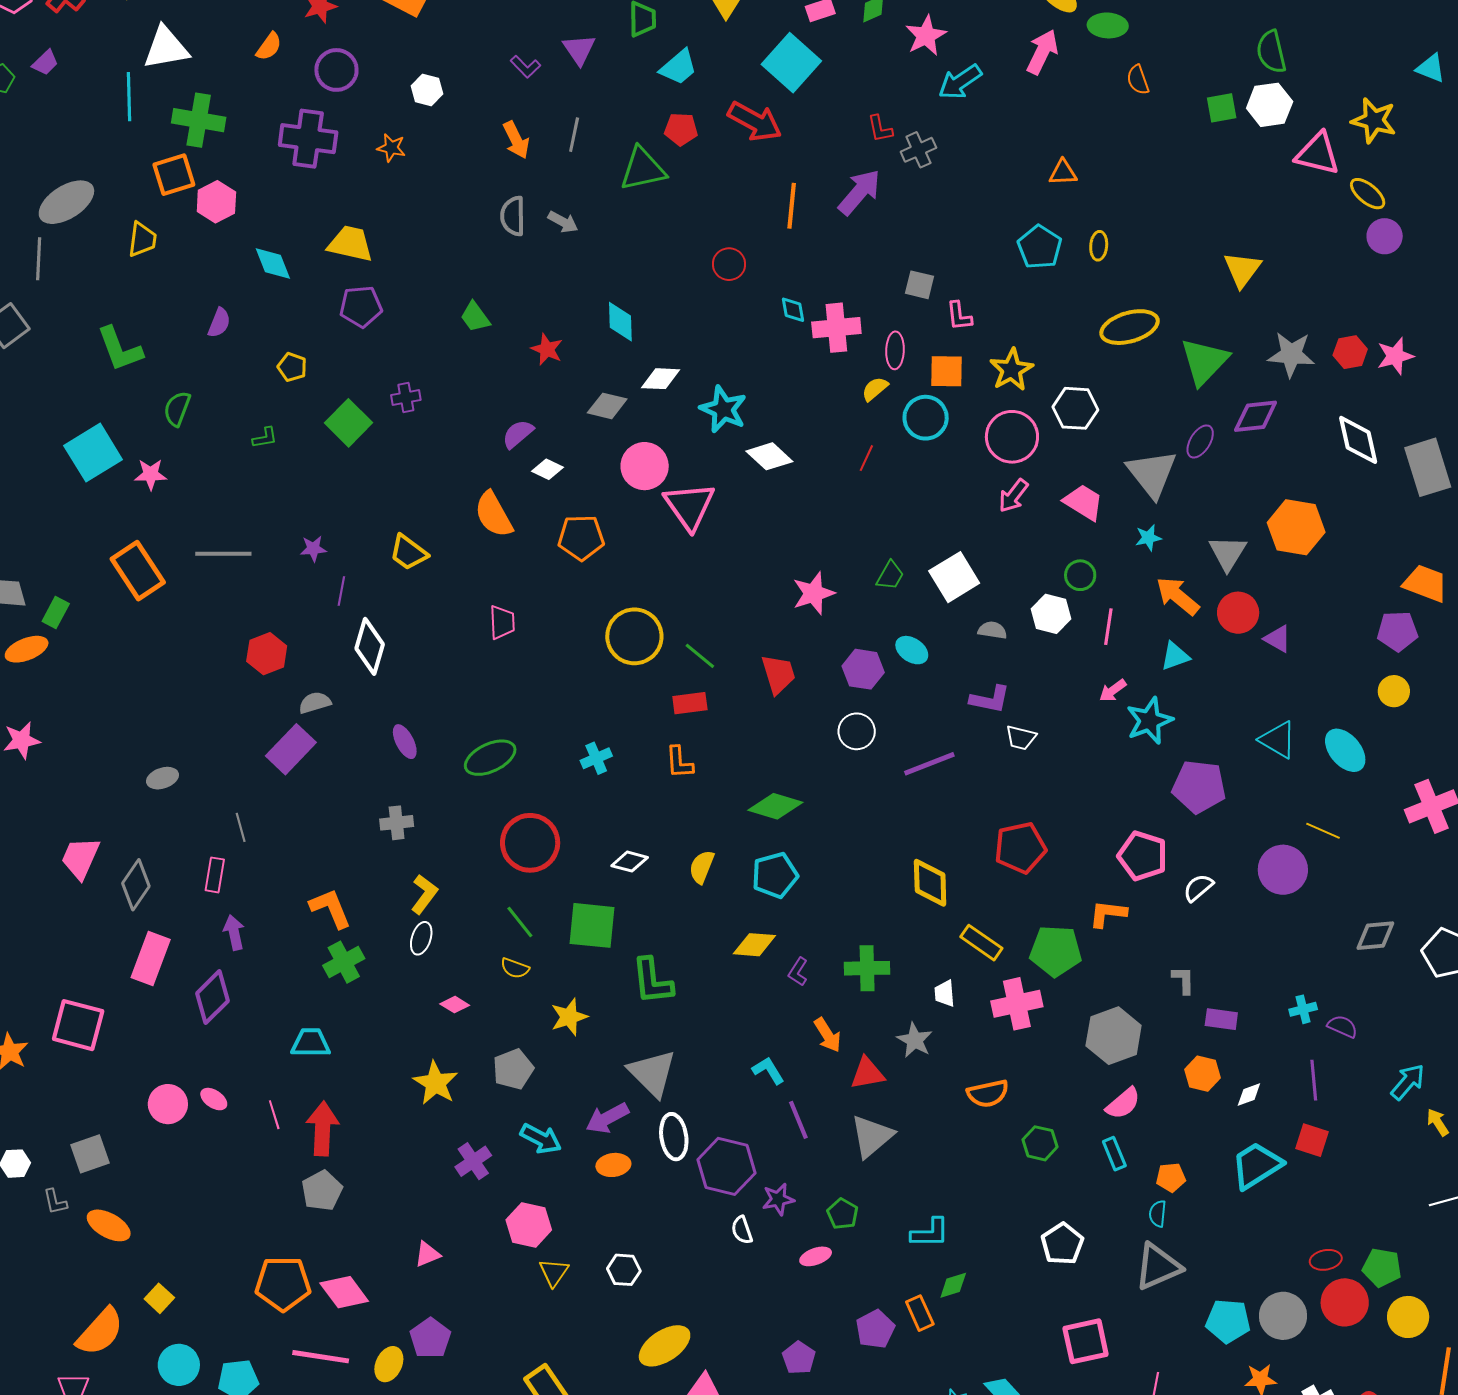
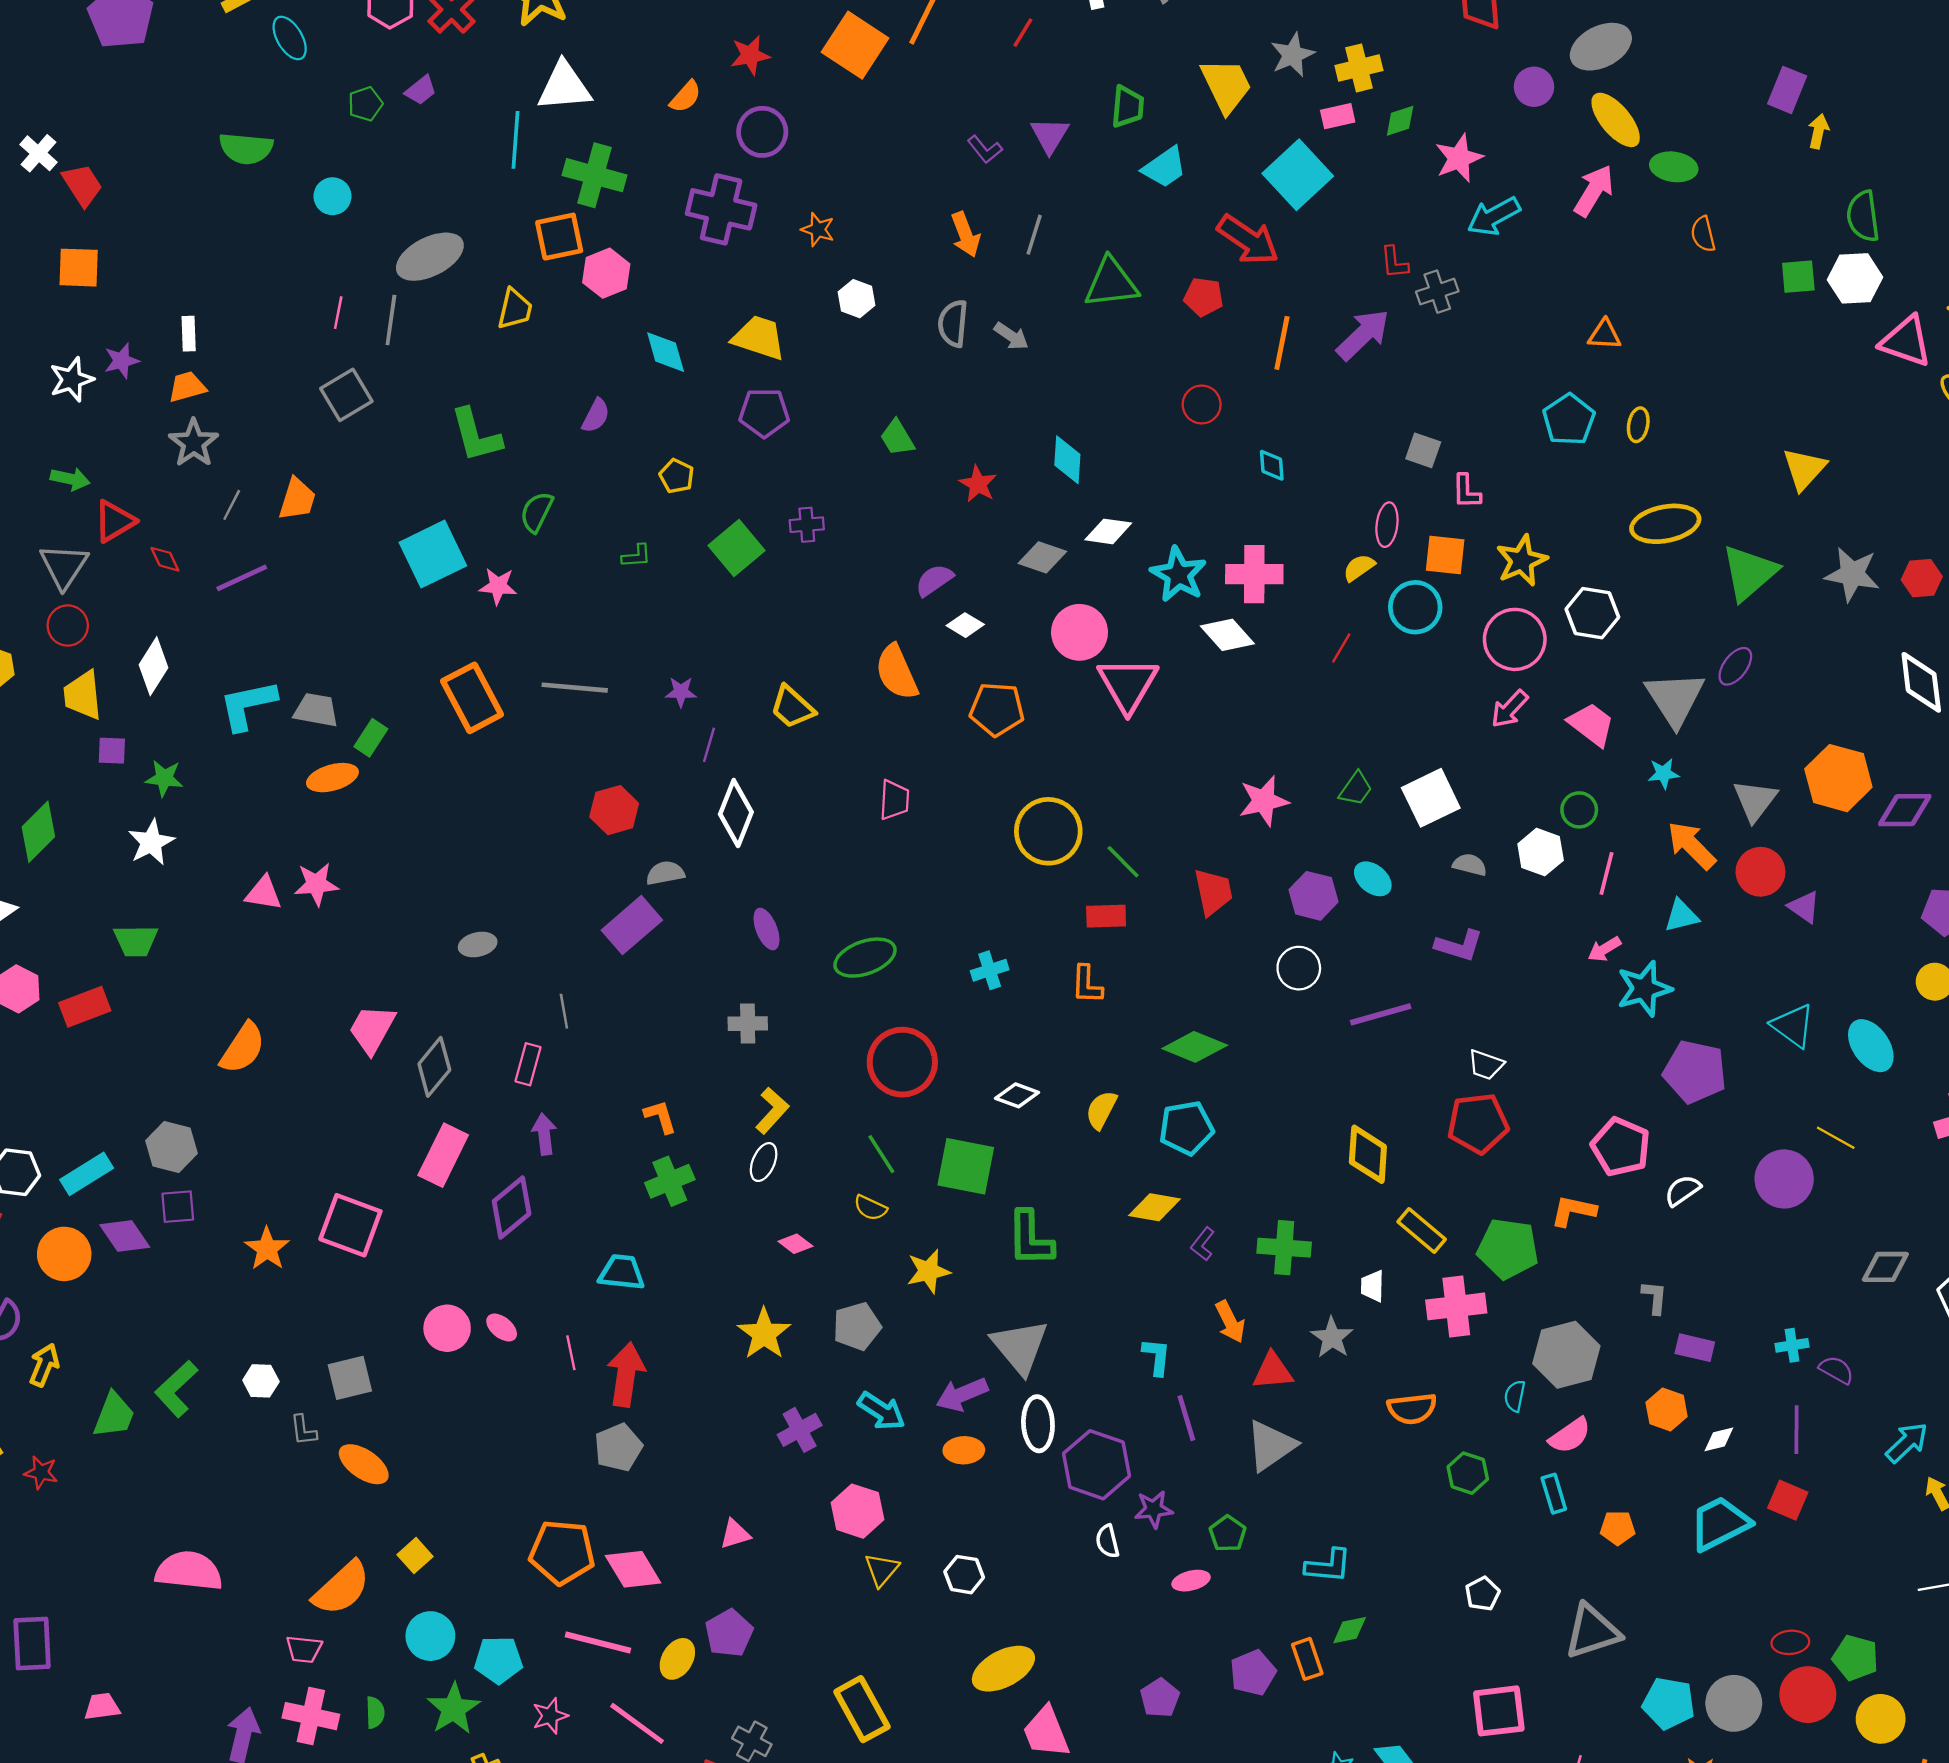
white hexagon: (427, 90) -> (857, 299), moved
red pentagon: (681, 129) -> (1204, 297), moved
pink cross: (836, 328) -> (1254, 574), moved
purple diamond: (1256, 416) -> (1905, 810), moved
white trapezoid: (1021, 738) -> (1486, 1065), moved
orange L-shape: (331, 908) -> (660, 1117), size x0.7
cyan L-shape: (768, 1070) -> (1157, 1357), turned 32
cyan semicircle: (1158, 1214) -> (1515, 1396), moved
white pentagon: (1062, 1244) -> (1483, 1594), size x0.7

